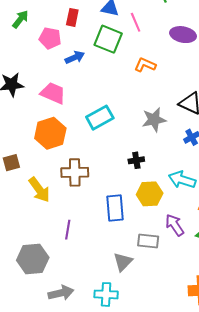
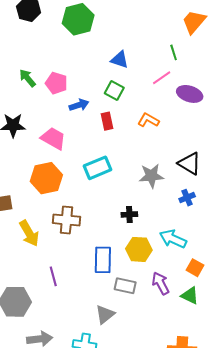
red rectangle: (72, 17) -> (107, 121), moved, turned -30
green arrow: (20, 19) -> (28, 78), moved, turned -84
pink line: (136, 22) -> (162, 78), moved, turned 72
green square: (108, 39) -> (114, 90), size x0.7
purple line: (68, 230) -> (53, 276), turned -30
gray rectangle: (148, 241) -> (125, 286), moved

